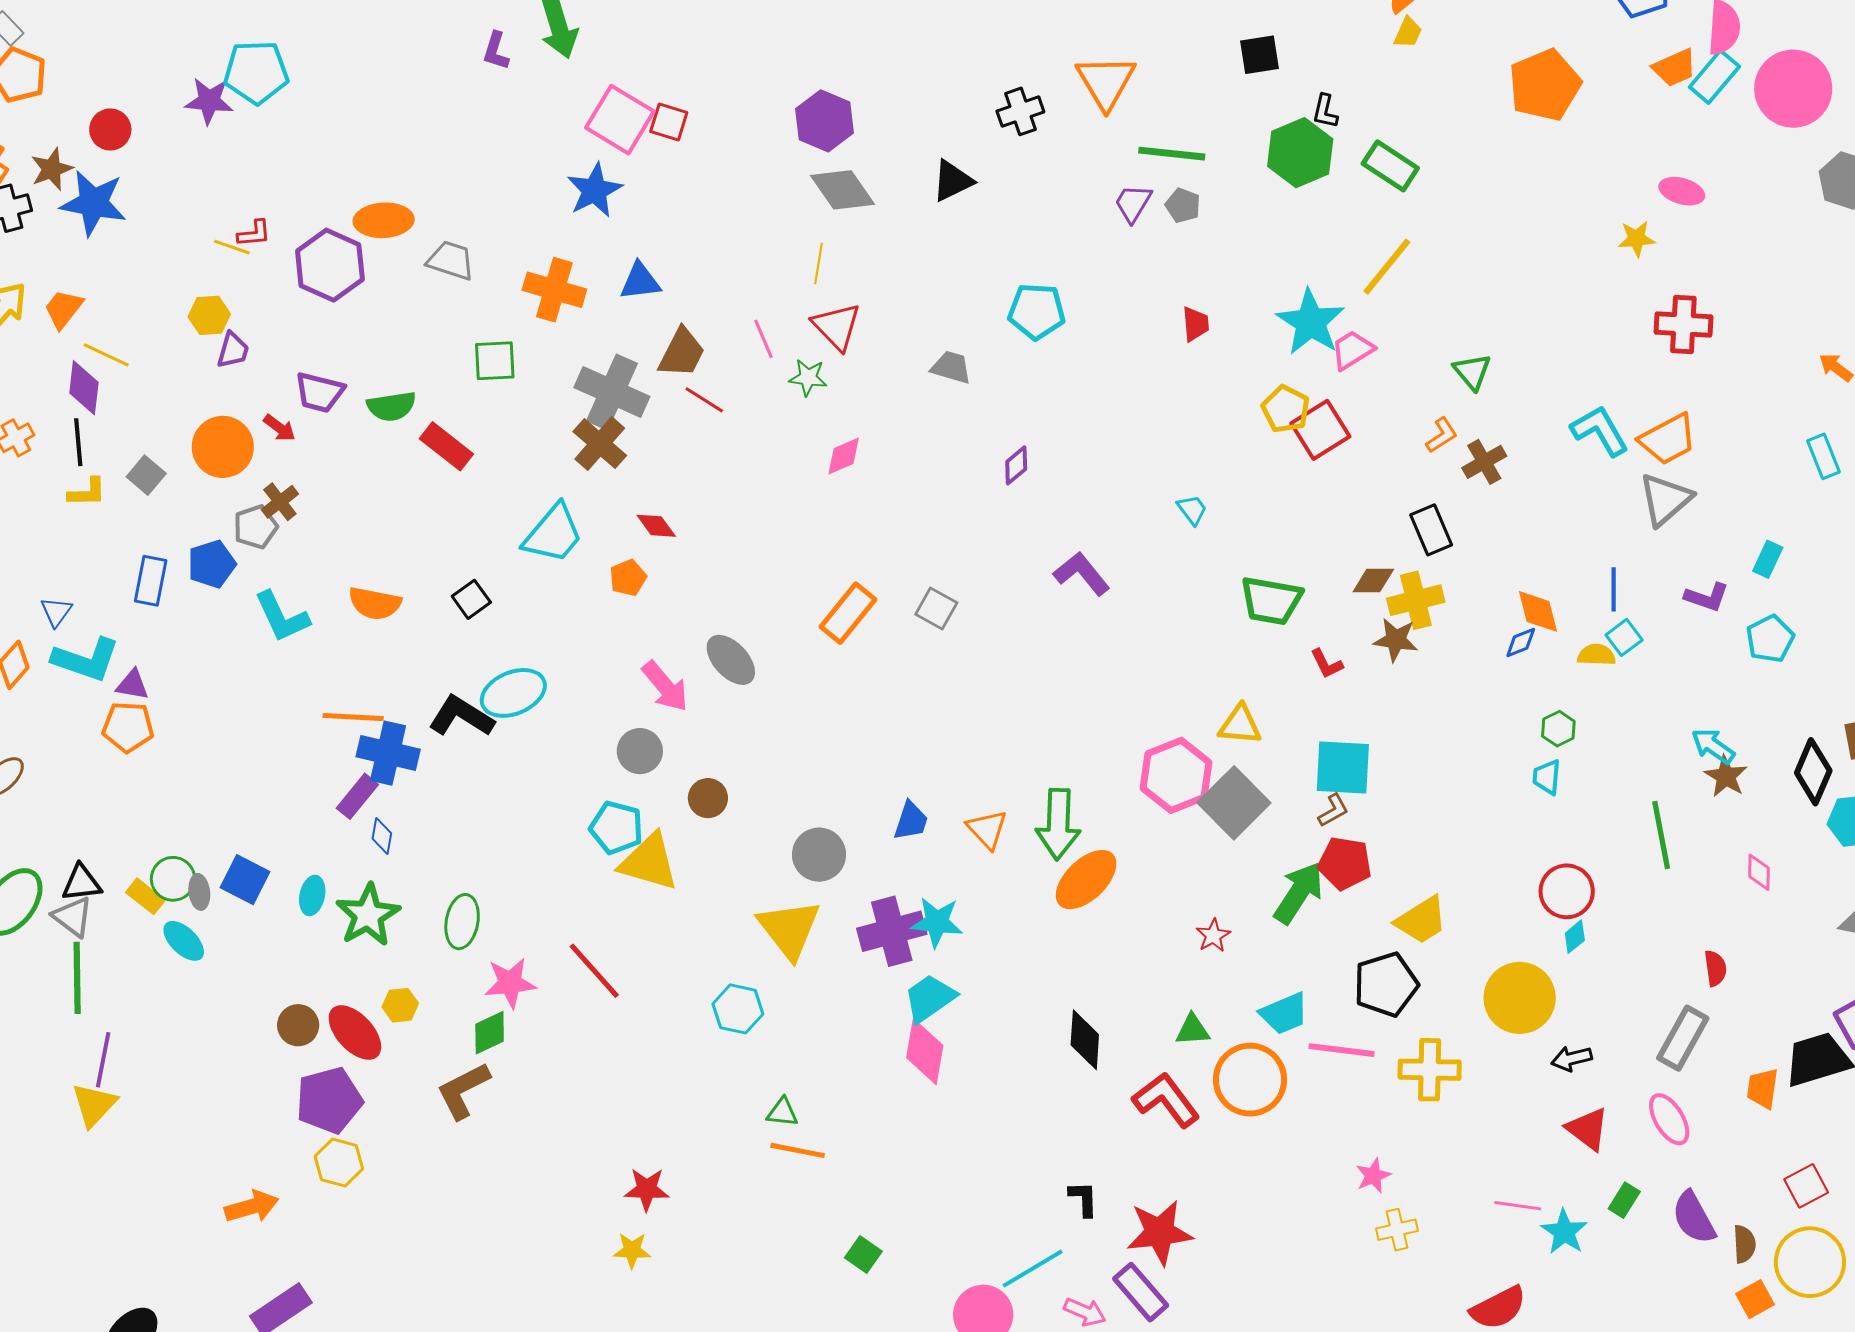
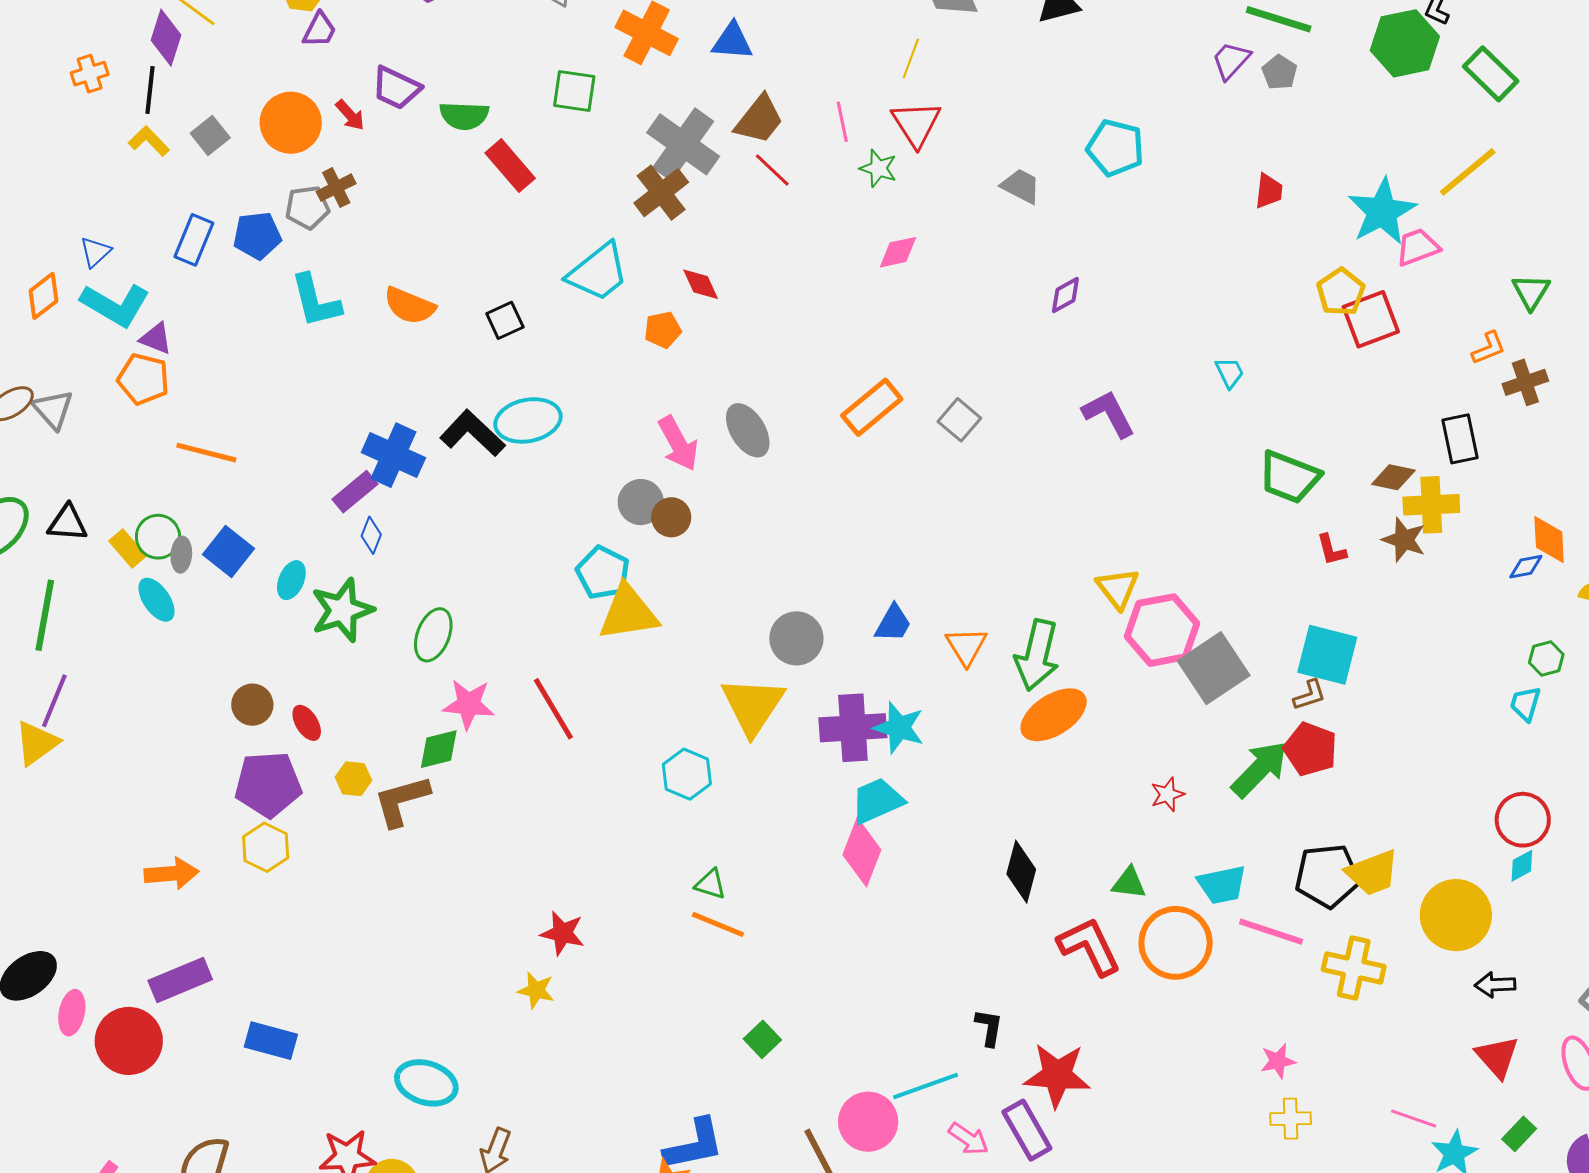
yellow L-shape: (87, 492) -> (149, 141), turned -144
orange line: (353, 717) -> (206, 453), moved
yellow triangle: (1240, 725) -> (1118, 588), moved, turned 36
brown circle: (708, 798) -> (671, 517), moved
yellow triangle: (649, 862) -> (628, 613), turned -36
gray triangle: (73, 917) -> (53, 409), moved
yellow trapezoid: (1421, 920) -> (1372, 873), moved
yellow hexagon: (400, 1005) -> (353, 779), moved
red ellipse: (355, 1033) -> (307, 723), size x0.6

